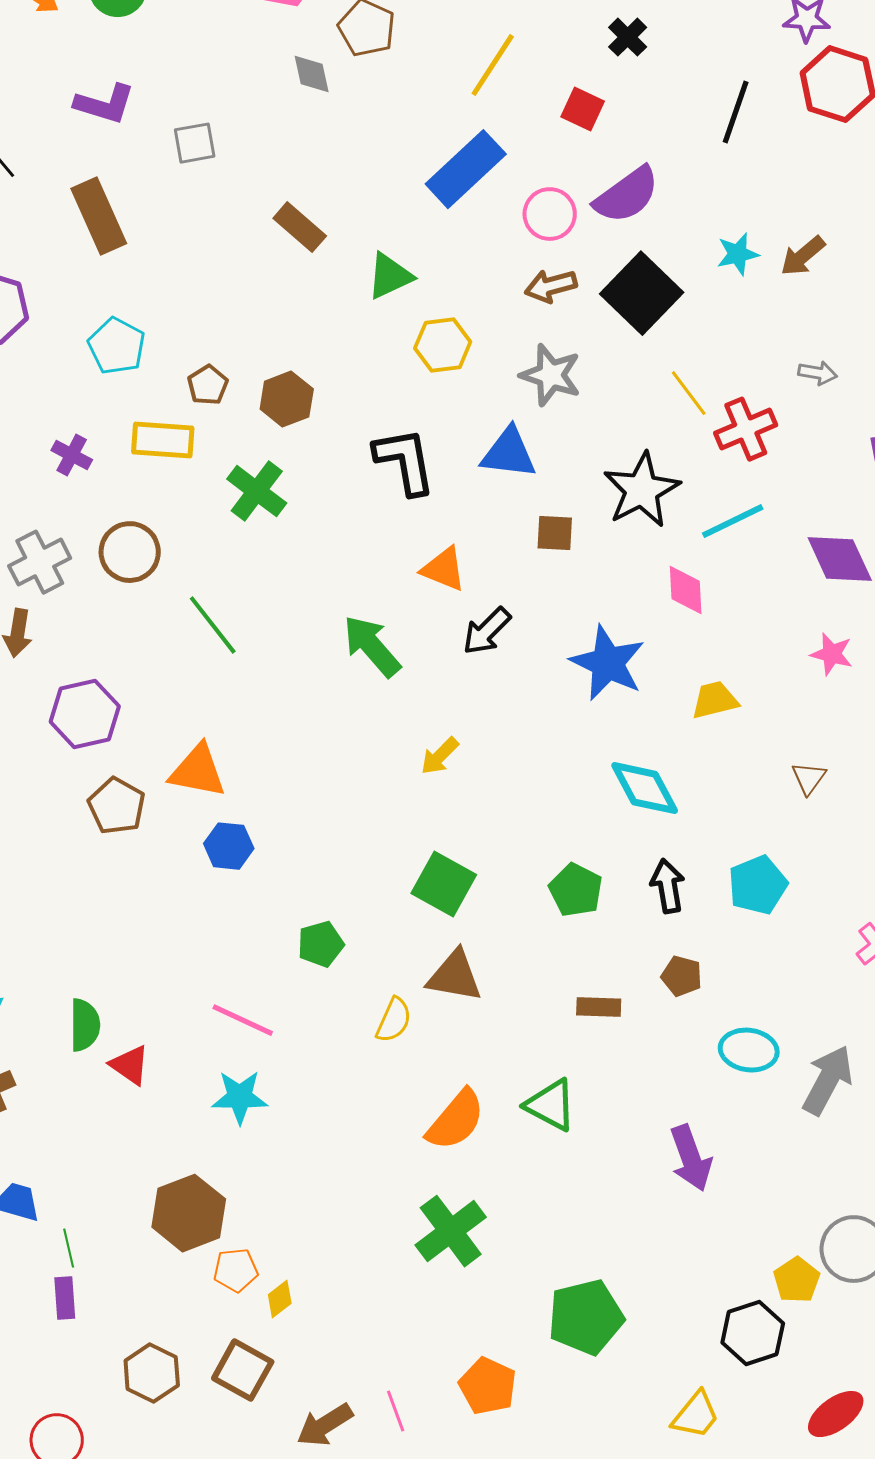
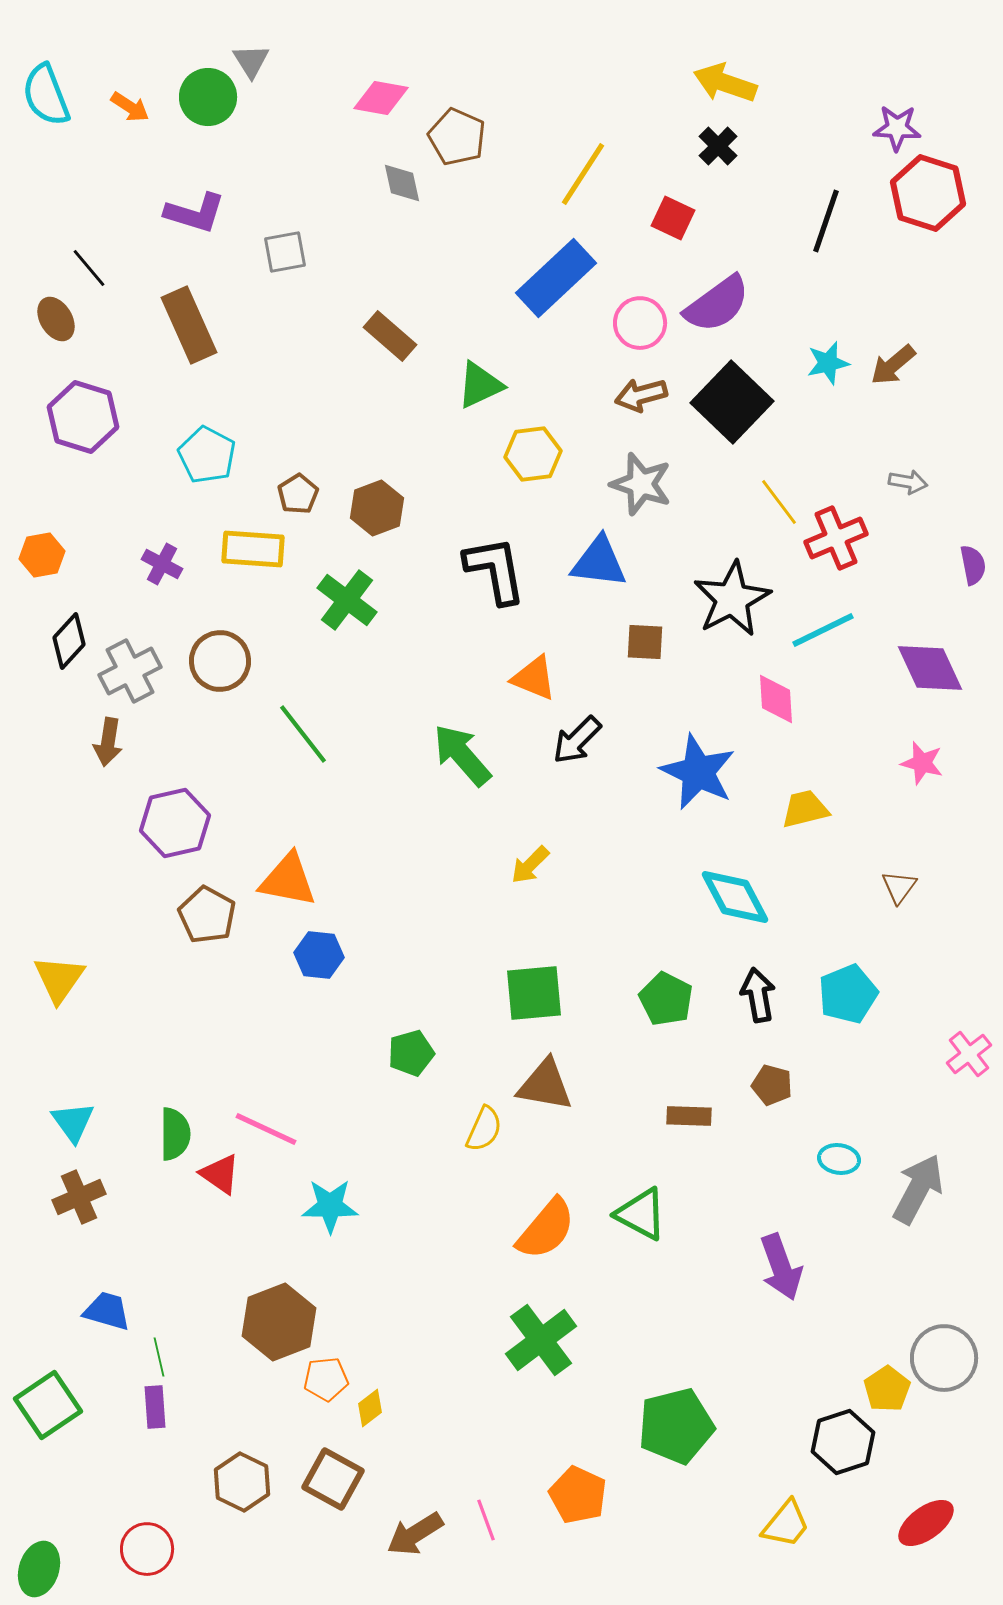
green square: (444, 884) -> (534, 993), turned -34
pink line: (243, 1020) -> (266, 1129), moved
cyan ellipse: (749, 1050) -> (839, 1159), size x0.7

